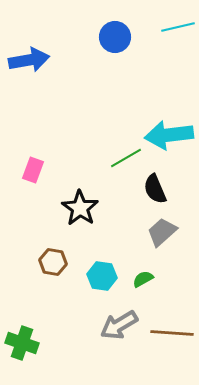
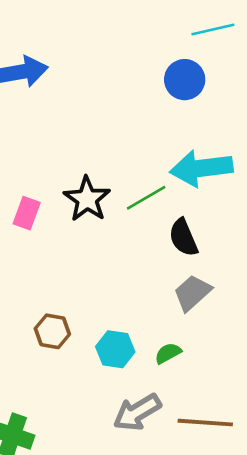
blue circle: (115, 37) -> (185, 80), moved
black star: (80, 208) -> (87, 199), moved

